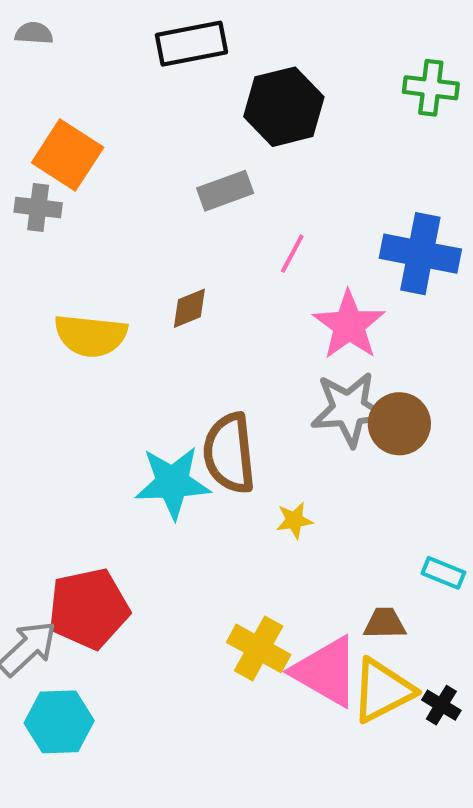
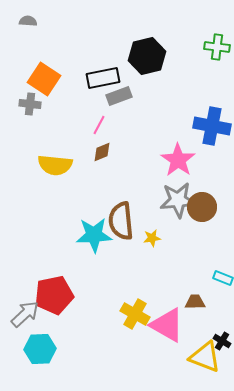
black rectangle: (191, 44) -> (103, 78), moved
pink line: (292, 254) -> (99, 125), moved
yellow star: (294, 520) -> (152, 238), moved
yellow triangle: (383, 690) -> (205, 357), moved, turned 48

